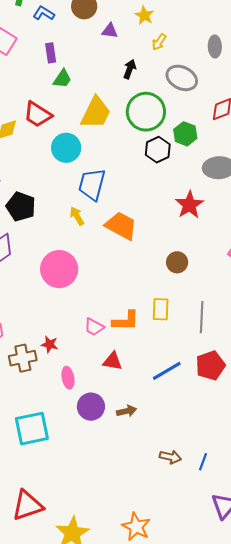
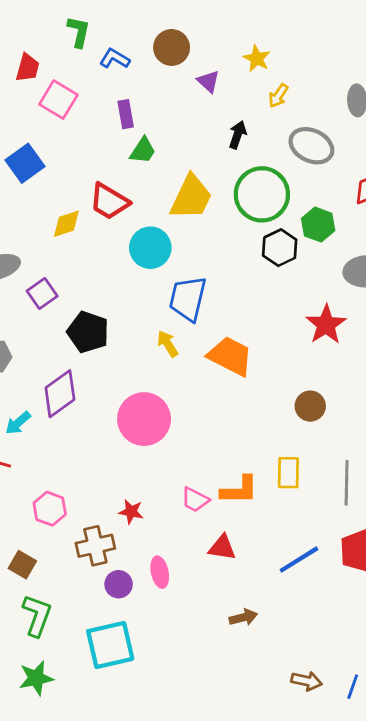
purple triangle: (110, 31) -> (208, 81), turned 36
red star: (50, 344) -> (131, 512), moved
purple circle: (91, 407) -> (119, 584), moved, size x0.7

